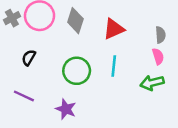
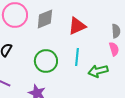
gray diamond: (75, 21) -> (45, 19), turned 50
green arrow: (152, 83) -> (98, 71), moved

